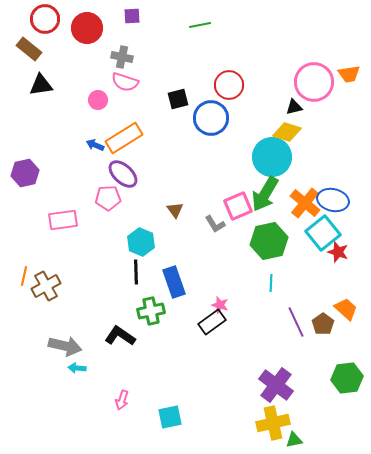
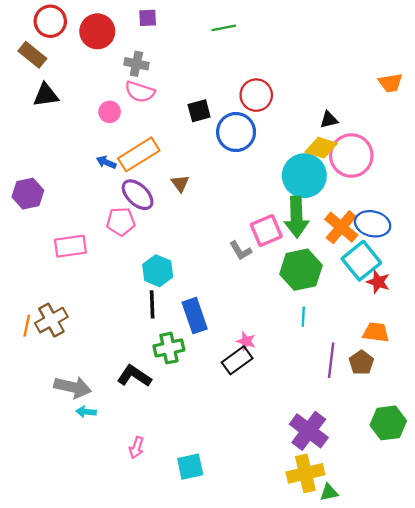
pink circle: (314, 82) -> (351, 156), moved
green arrow: (265, 194) -> (296, 217), turned -33
brown triangle: (175, 210) -> (180, 183), moved
orange line: (24, 276) -> (27, 326), moved
orange trapezoid: (346, 309) -> (376, 332), moved, turned -35
purple line: (296, 322) -> (331, 360), turned 32

